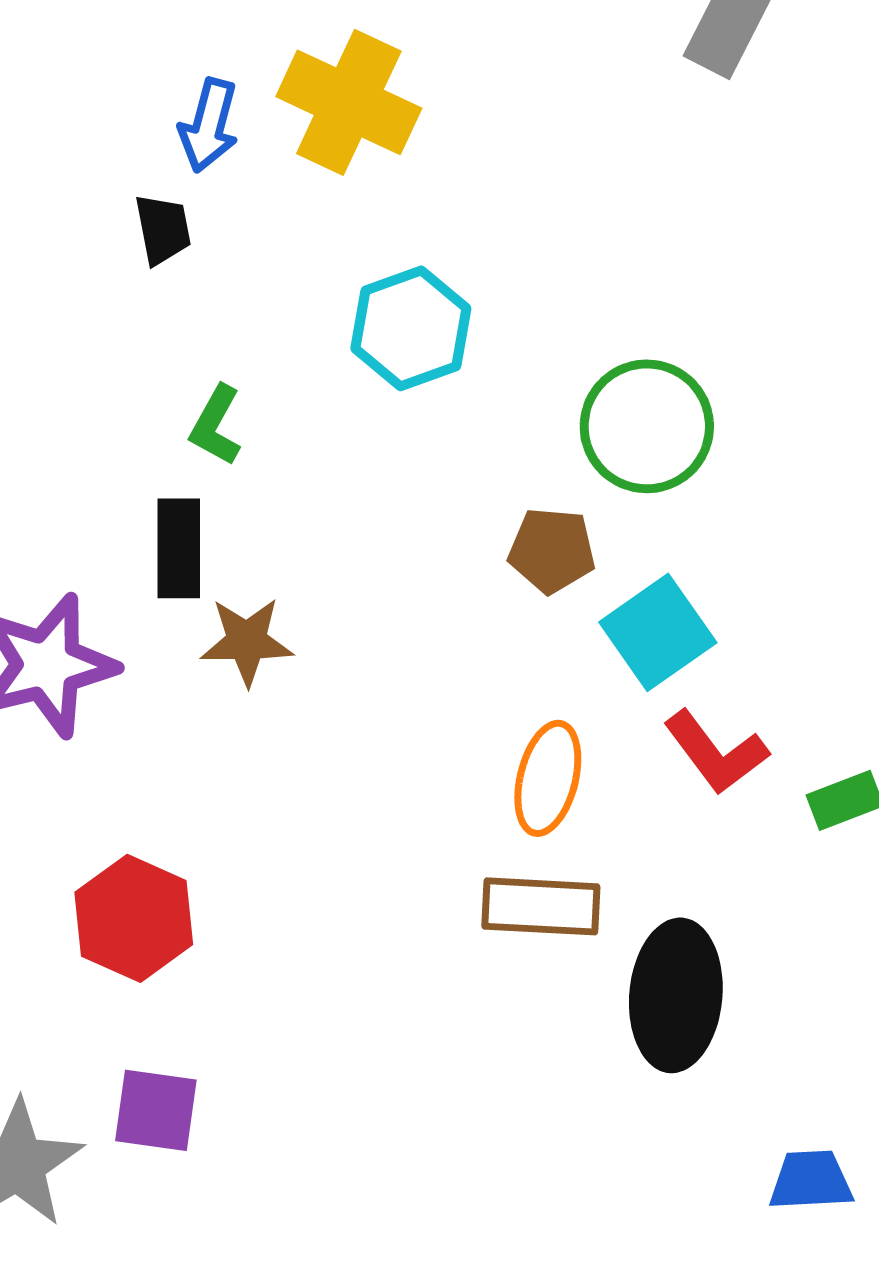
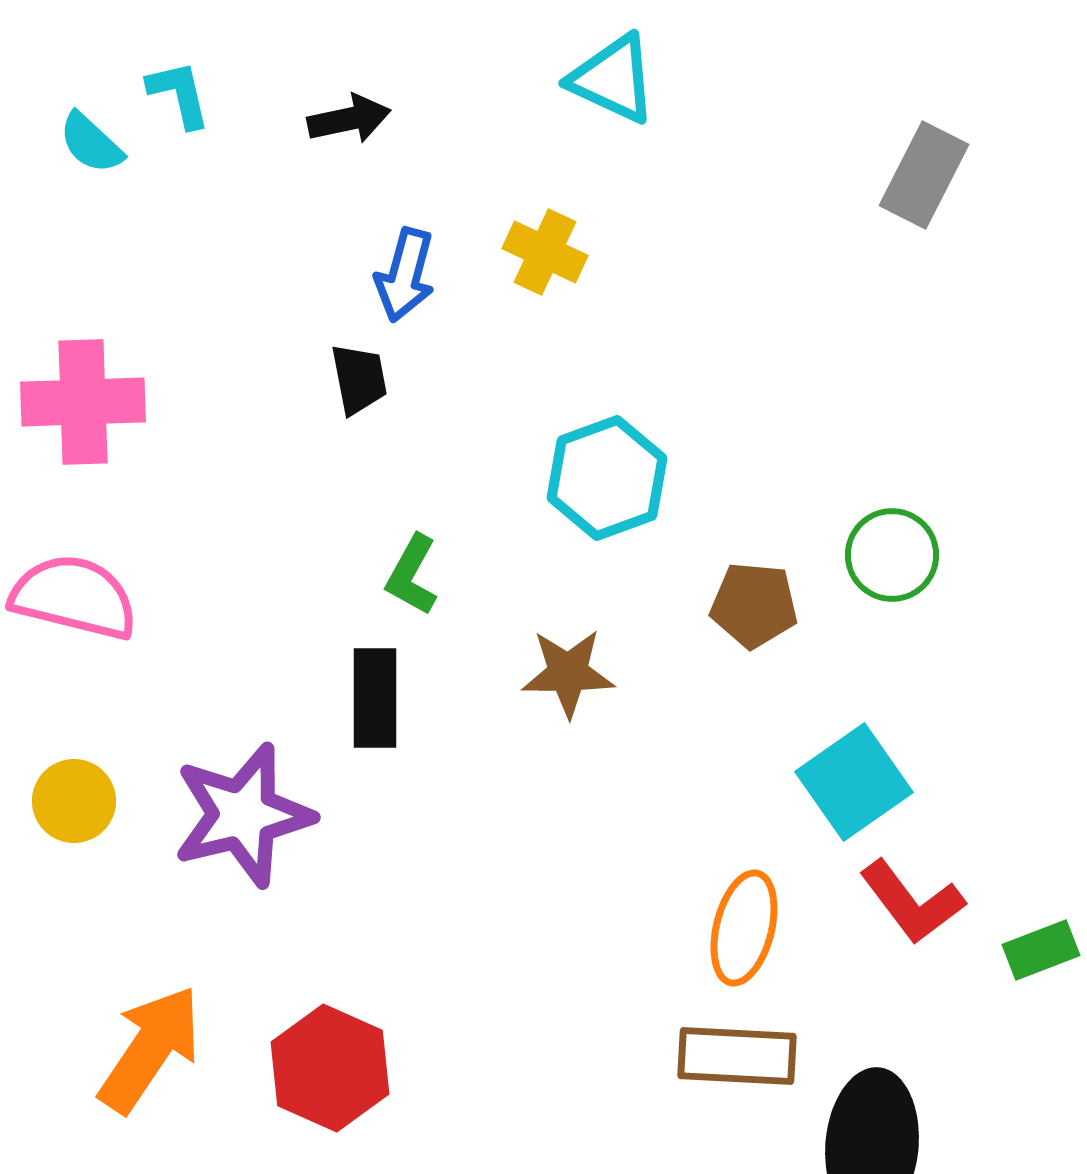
yellow cross: (349, 102) -> (545, 252), size x0.6
green circle: (647, 426) -> (892, 555), moved, size x0.7
brown pentagon: (552, 550) -> (754, 605), moved
brown star: (247, 641) -> (568, 673), moved

